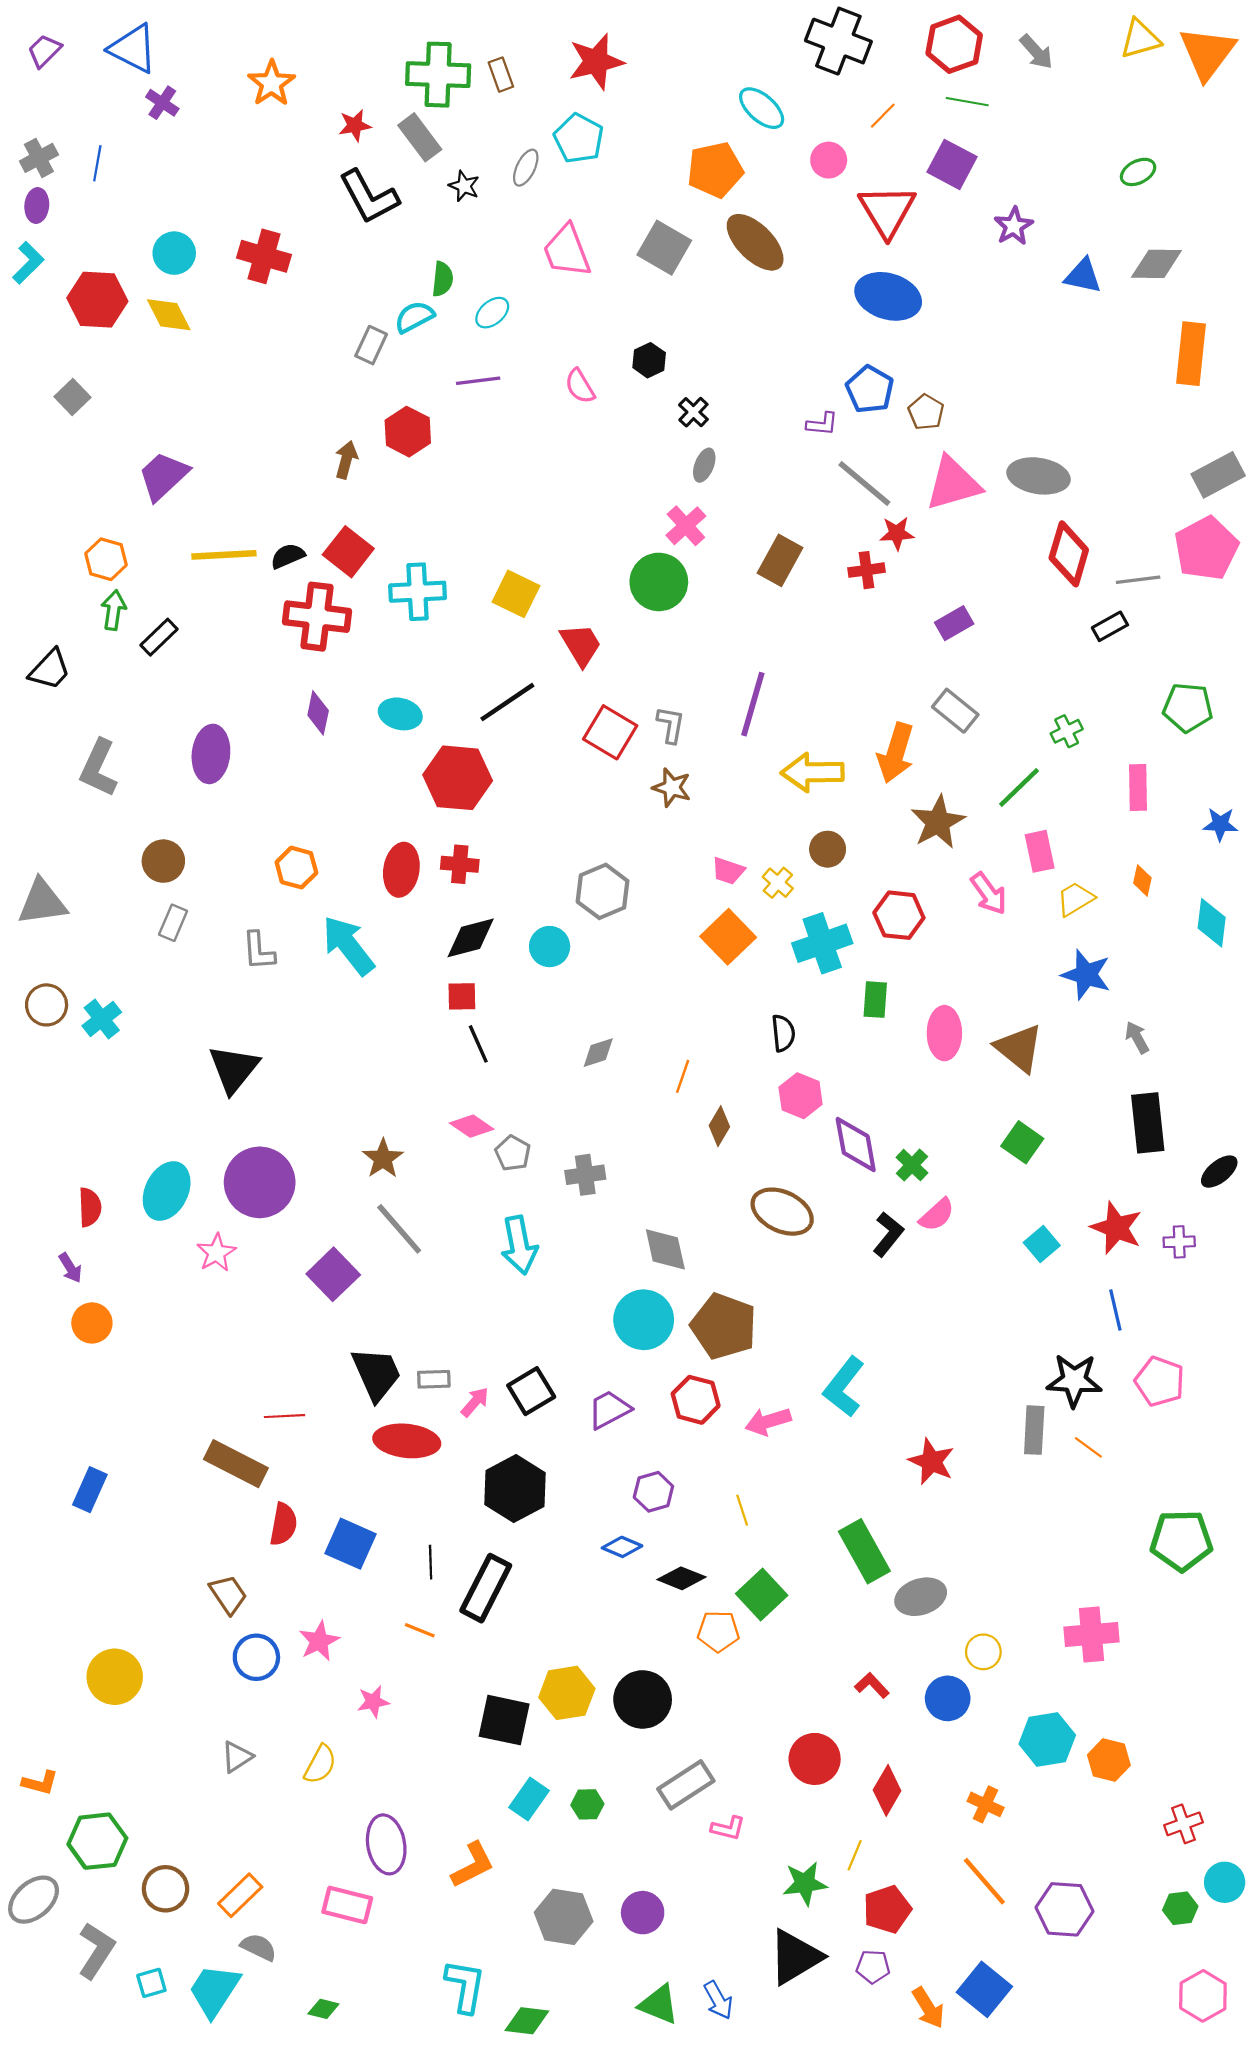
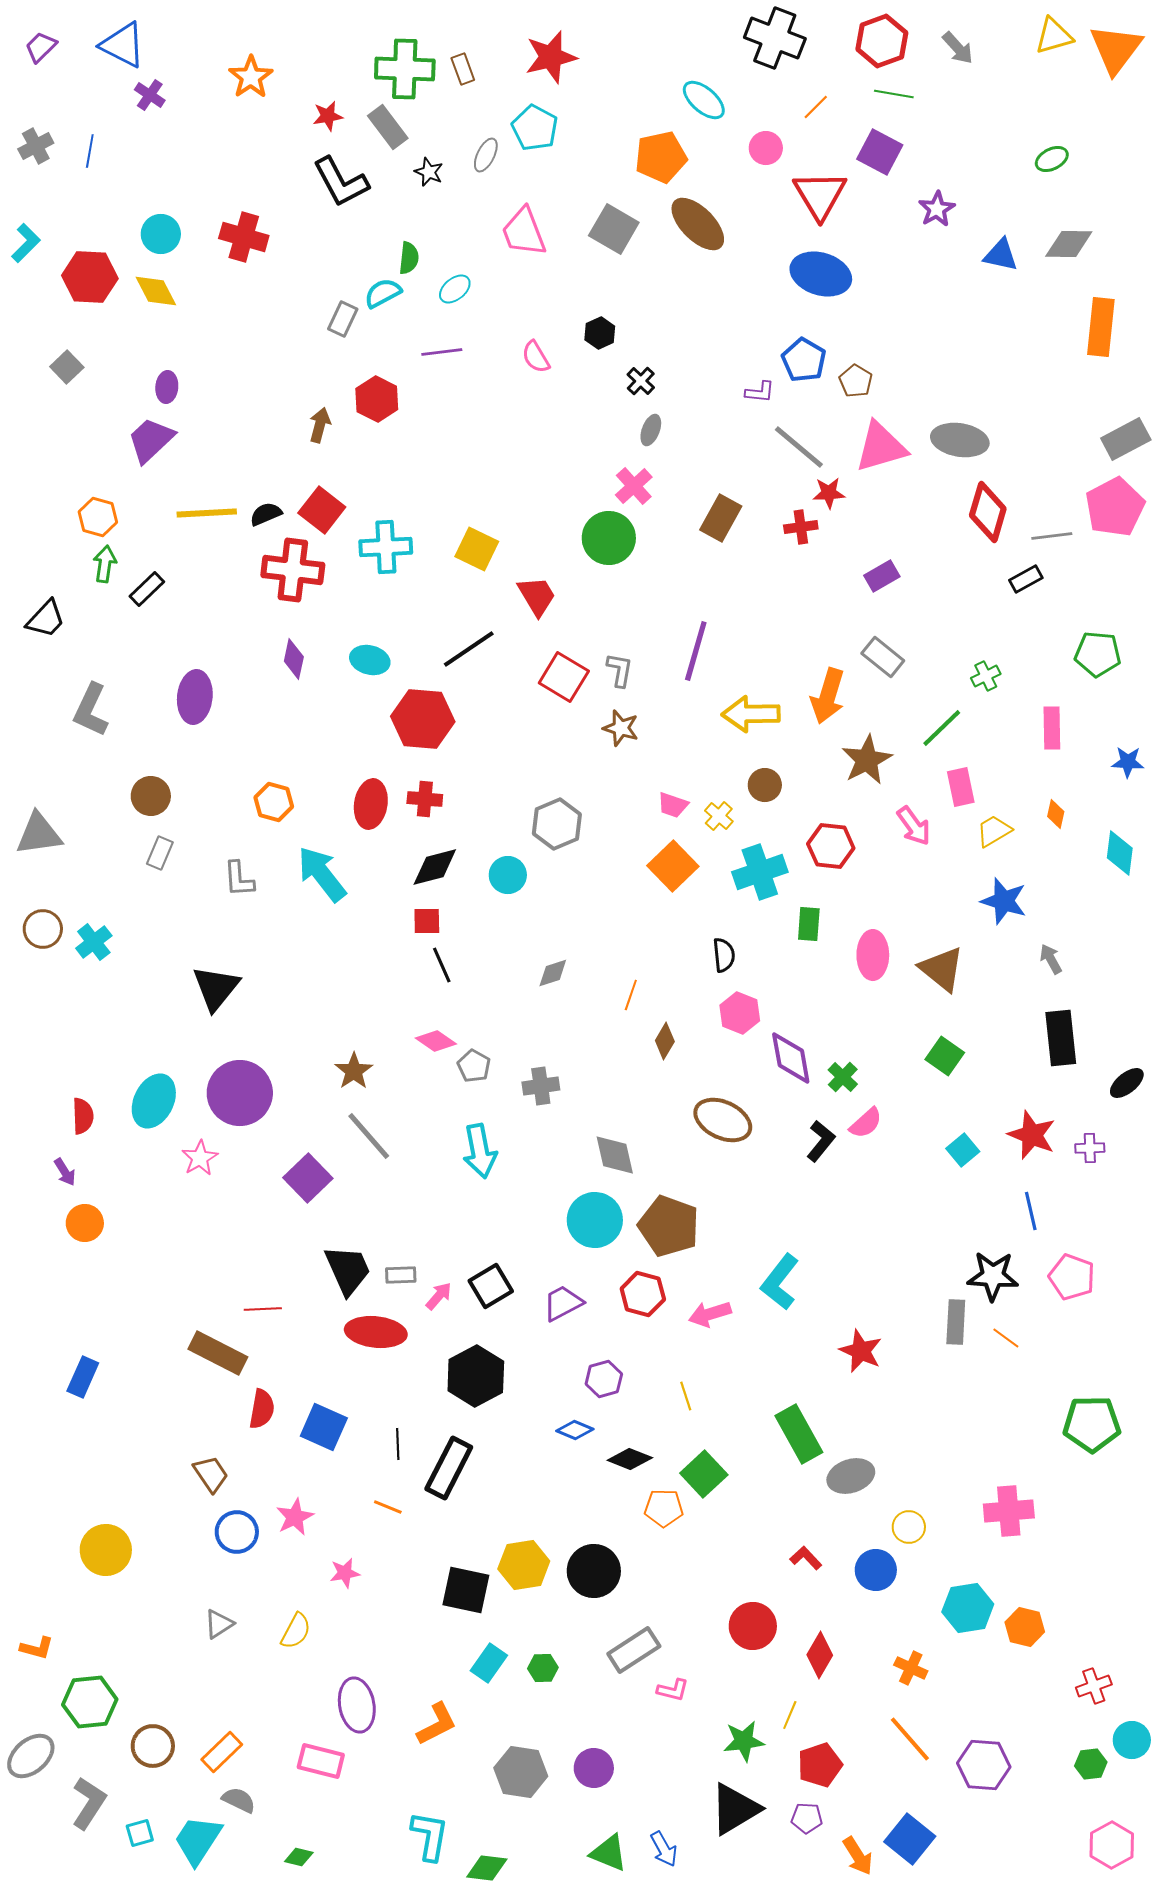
purple ellipse: (37, 205) -> (167, 387), moved

